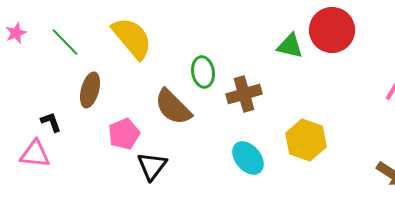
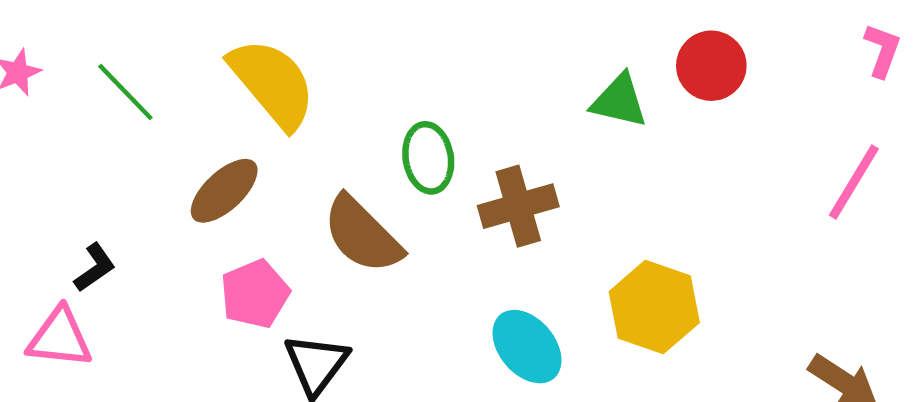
red circle: (332, 30) -> (711, 66), size x0.7
brown ellipse: (90, 90) -> (224, 191), moved, turned 32
black L-shape: (51, 122) -> (95, 268), turned 75

